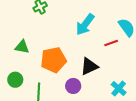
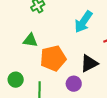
green triangle: (22, 47) -> (30, 40), moved

